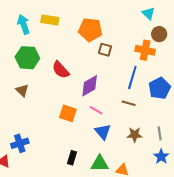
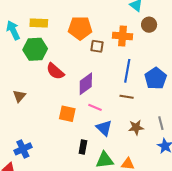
orange cross: (145, 50) -> (123, 36), moved
green hexagon: (27, 58) -> (35, 49), moved
brown triangle: (22, 90) -> (19, 96), turned 32
black rectangle: (72, 158) -> (83, 147), moved

